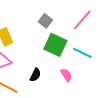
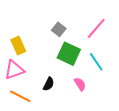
cyan line: (82, 53) -> (96, 62), turned 30

